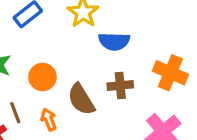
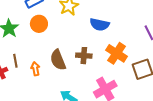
blue semicircle: (114, 41) -> (99, 25), moved
orange circle: (43, 77) -> (39, 24), moved

